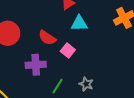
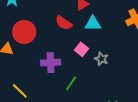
red semicircle: (47, 38) -> (64, 23), moved
gray star: (86, 84) -> (101, 59), moved

